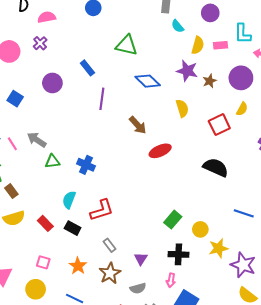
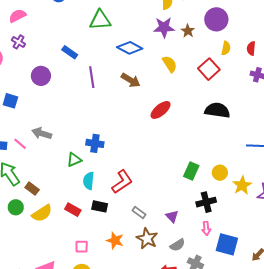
brown arrow: (138, 125) -> (131, 80), moved
green triangle: (52, 161) -> (74, 160), moved

